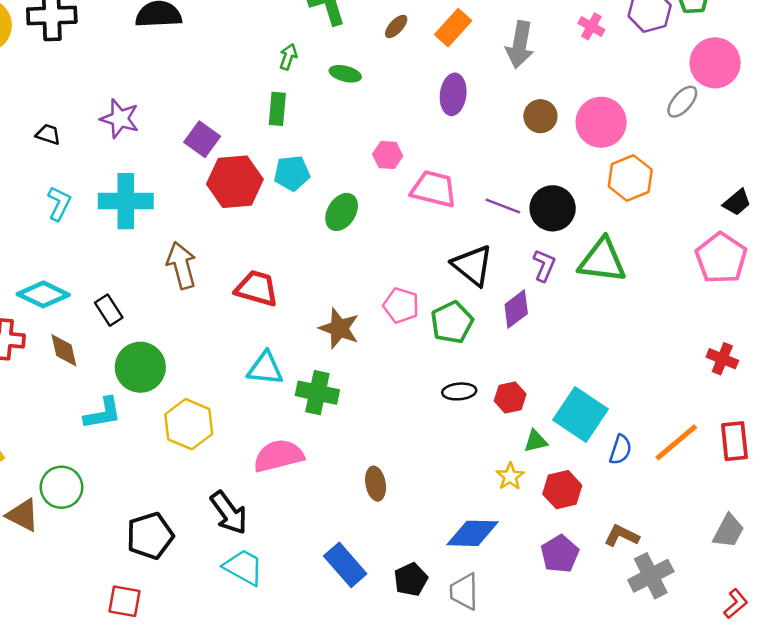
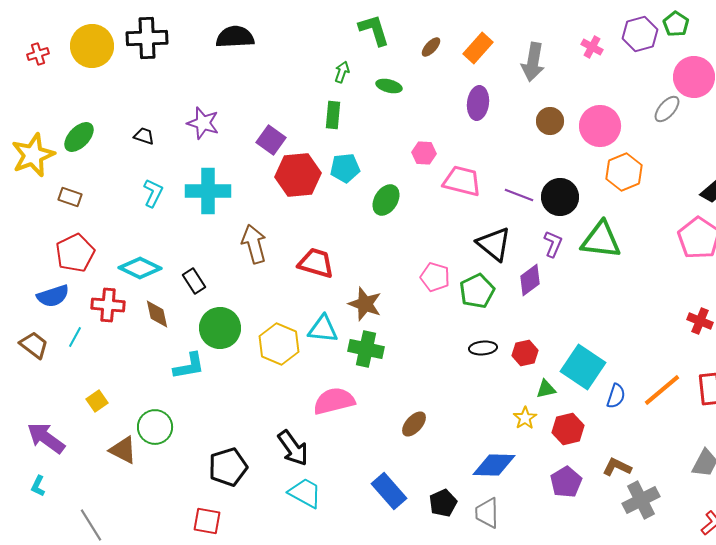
brown star: (339, 328) -> (365, 304), moved
yellow hexagon: (189, 424) -> (279, 344), moved
brown ellipse: (376, 484) -> (414, 424), turned 52

